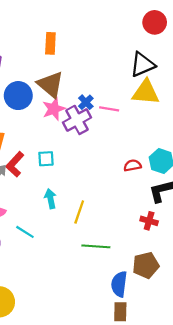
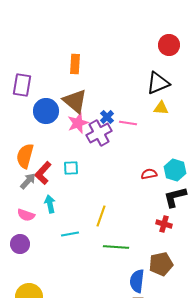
yellow triangle: (146, 92) -> (161, 108), size x0.6
cyan arrow: (50, 199) -> (50, 204), moved
cyan line: (25, 232) -> (70, 234), moved, turned -42

